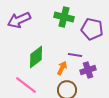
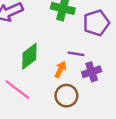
purple pentagon: (92, 29) -> (96, 23), turned -30

